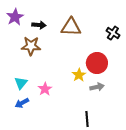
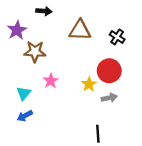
purple star: (15, 17) -> (17, 30), moved
black arrow: (39, 25) -> (44, 11), moved
black cross: (113, 33) -> (117, 37), moved
pink star: (45, 89) -> (51, 81), moved

